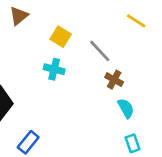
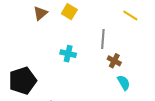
yellow square: (61, 37) -> (69, 12), moved
gray line: (100, 51) -> (103, 39), turned 48

